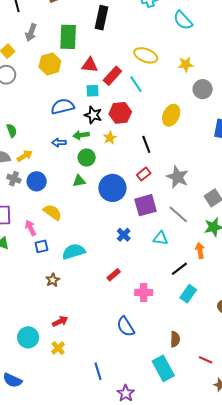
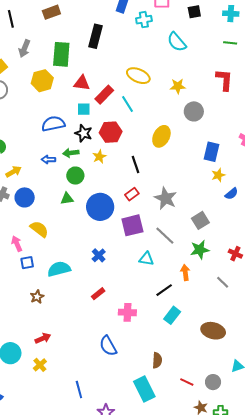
blue cross: (124, 235) -> (99, 255), moved

